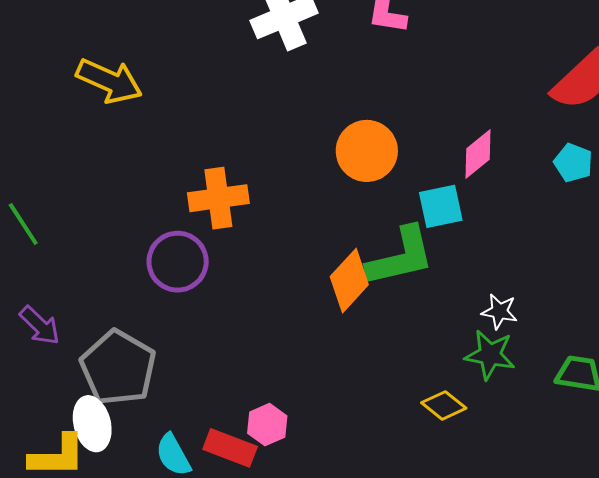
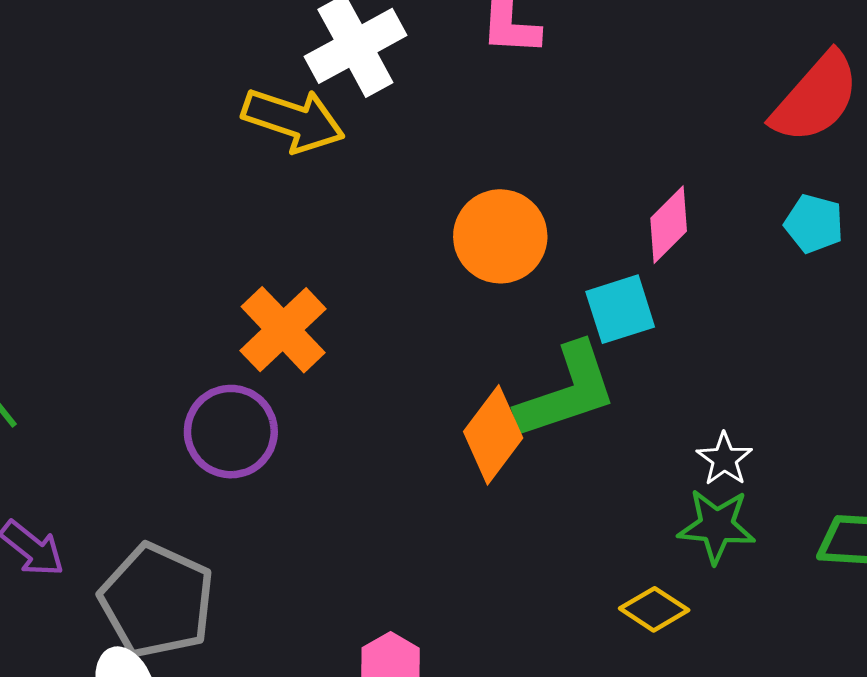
yellow arrow: (109, 81) -> (293, 120), moved
orange cross: (218, 198) -> (283, 330), turned -30
white star: (499, 311) -> (724, 459), turned 30

